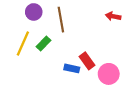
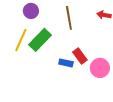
brown line: (61, 20) -> (69, 18), moved
green rectangle: (43, 43) -> (40, 40), size x1.6

